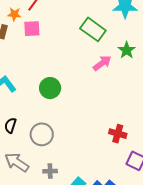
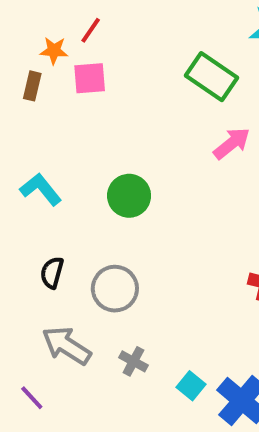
gray cross: (50, 171) -> (133, 361), turned 32

